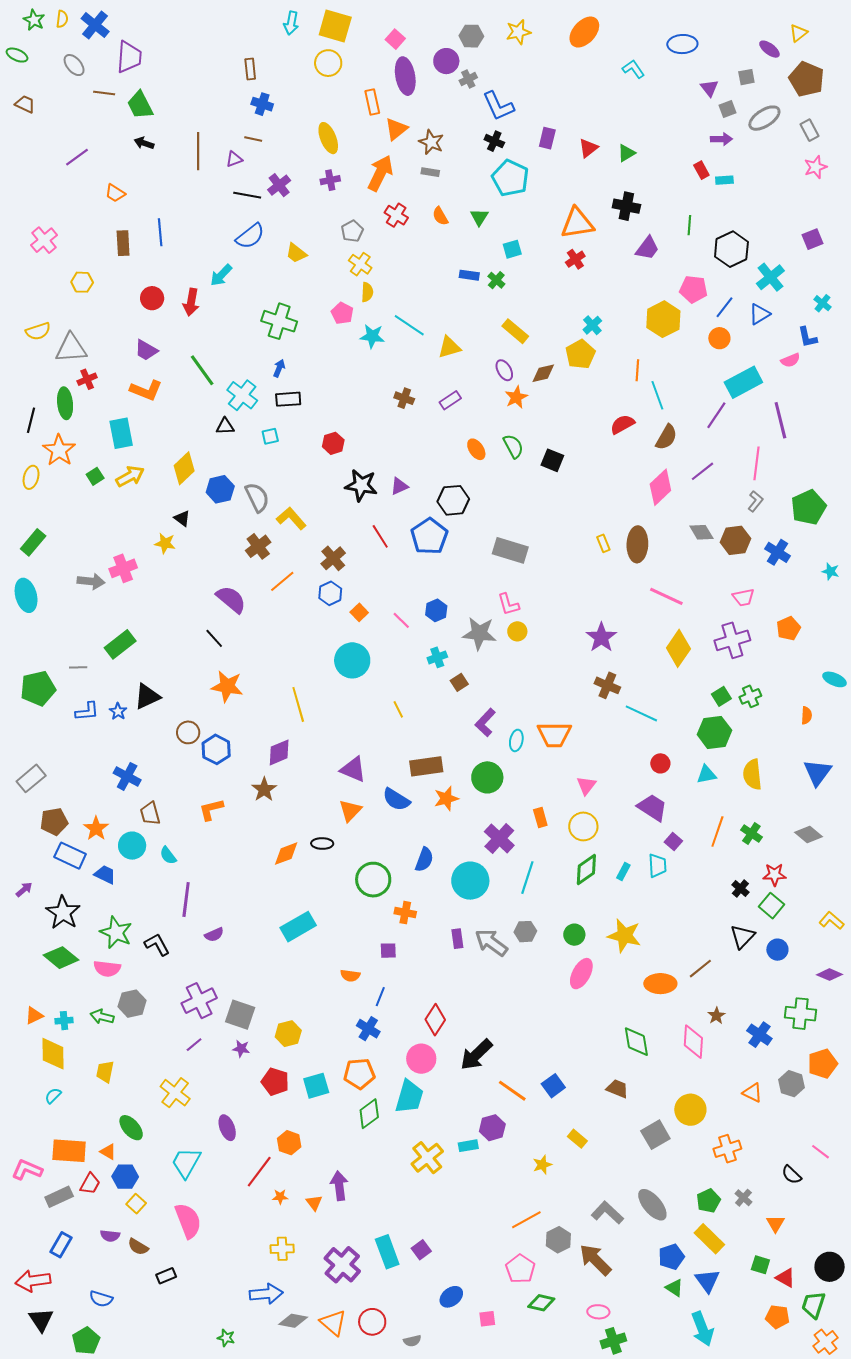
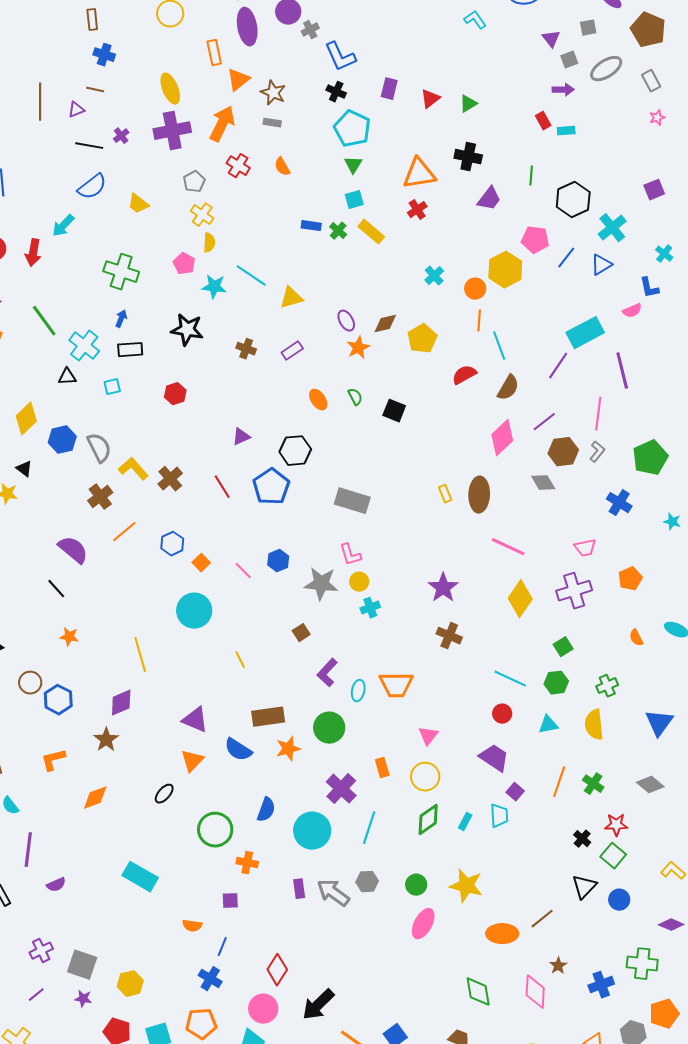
pink star: (815, 167) -> (657, 118), size x0.7
purple cross: (330, 180) -> (172, 131), size x1.8
purple cross: (279, 185) -> (121, 136), size x0.7
green triangle: (479, 217) -> (353, 165), moved
yellow rectangle: (515, 331) -> (371, 232), moved
orange circle: (719, 338) -> (475, 289), moved
yellow pentagon: (580, 354) -> (422, 339), moved
green semicircle: (513, 446) -> (355, 397), size x0.7
black star: (361, 485) -> (187, 330), moved
brown hexagon: (735, 540) -> (563, 452), moved
brown cross: (333, 558) -> (170, 479), moved
cyan cross: (437, 657) -> (370, 608), moved
orange star: (227, 686) -> (69, 637), size x0.6
green cross: (750, 696) -> (607, 686), moved
cyan line: (641, 713) -> (510, 679), moved
orange semicircle: (806, 715) -> (636, 638), moved, turned 150
green hexagon: (714, 732) -> (556, 683), size x0.7
black ellipse: (322, 844) -> (164, 794), turned -50
orange diamond: (286, 854) -> (95, 798), moved
cyan rectangle: (298, 927) -> (140, 877), turned 60
purple cross: (199, 1001) -> (41, 951), size x0.7
blue cross: (759, 1035) -> (601, 985), turned 35

